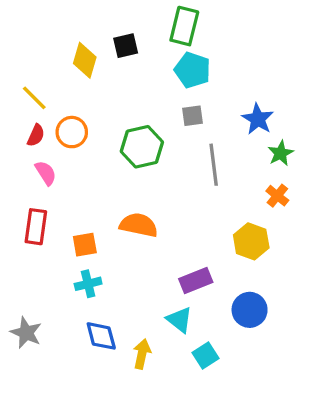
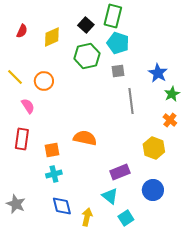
black square: (126, 46) -> (86, 25), moved, turned -35
yellow diamond: (85, 60) -> (52, 37), turned 50
yellow line: (34, 98) -> (15, 77), moved
red semicircle: (36, 135) -> (22, 31), moved
green hexagon: (142, 147) -> (87, 56), moved

